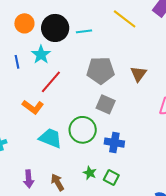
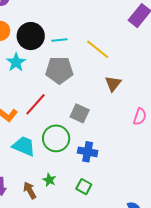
yellow line: (125, 19) -> (98, 49), moved
gray pentagon: (101, 70) -> (59, 70), moved
red line: (51, 82) -> (35, 104), moved
green star: (90, 173) -> (49, 180), moved

